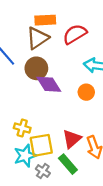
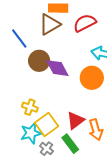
brown circle: (36, 68) -> (39, 61), moved
orange circle: (86, 92) -> (92, 78), size x1.5
yellow square: (41, 145) -> (47, 125), turned -30

